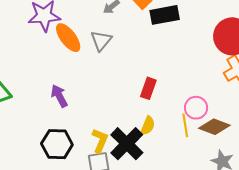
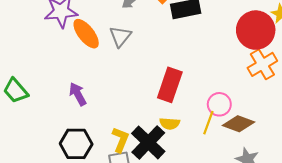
red rectangle: (148, 88) -> (170, 85), size x1.5
yellow line: (185, 125) -> (208, 123), turned 30
yellow semicircle: (148, 126) -> (170, 124), turned 72

